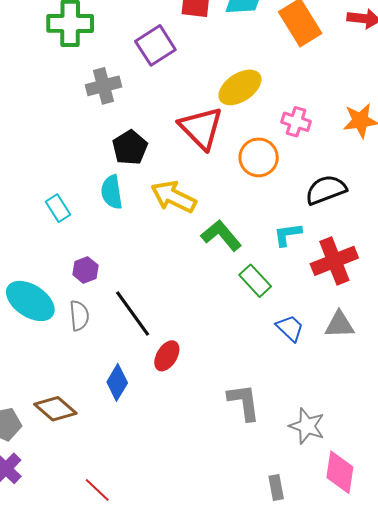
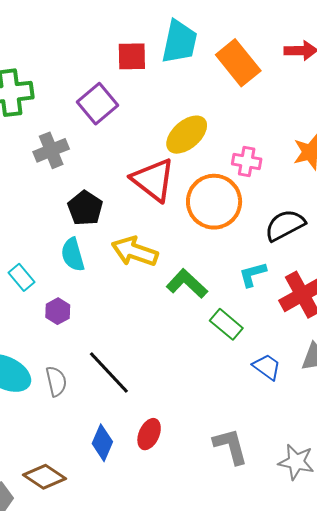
orange circle: (259, 157) -> (214, 202), size x1.4
purple hexagon: (85, 270) -> (58, 311), moved
red ellipse: (167, 356) -> (149, 434), moved

